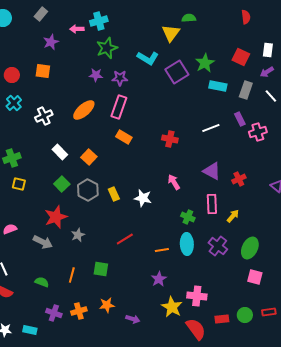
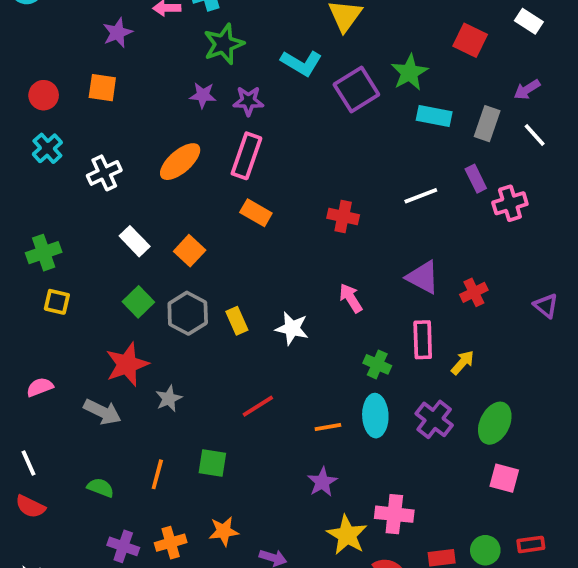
white rectangle: (268, 50) -> (529, 21), moved, turned -64
red square: (241, 57) -> (470, 40), moved

